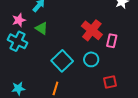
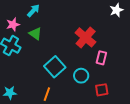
pink rectangle: (112, 41) -> (101, 58), moved
cyan circle: (91, 59) -> (81, 76), moved

